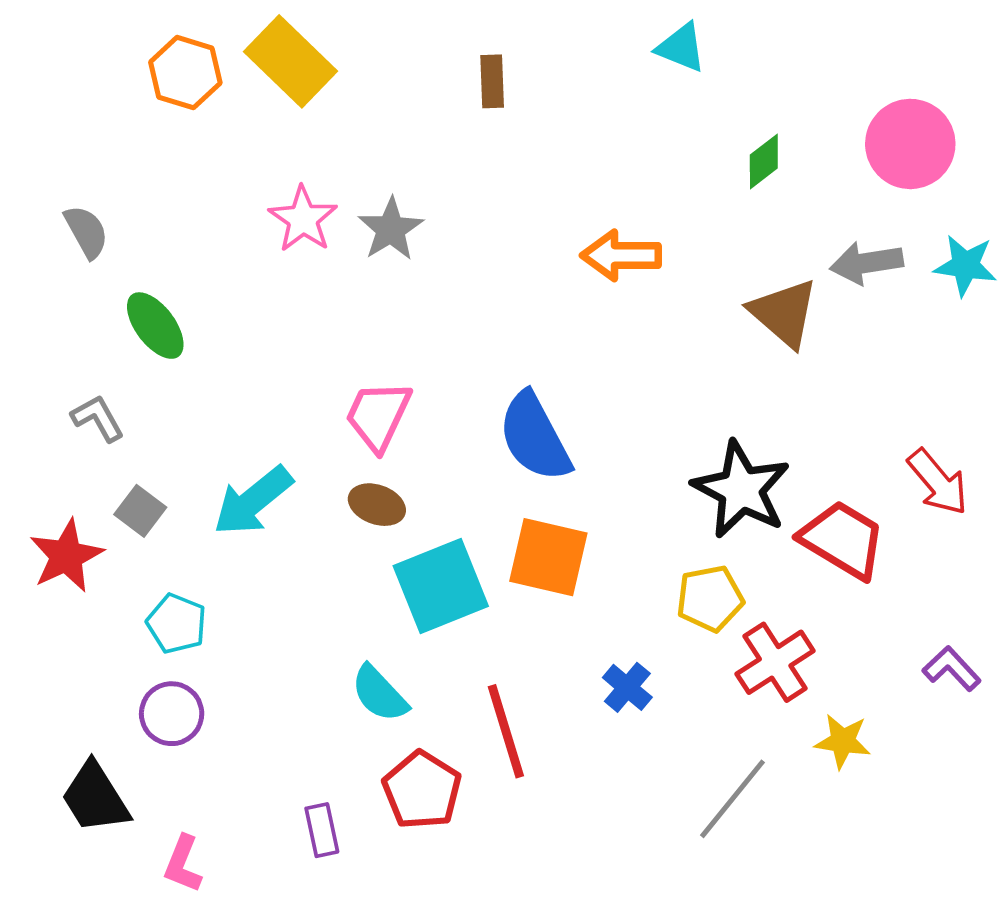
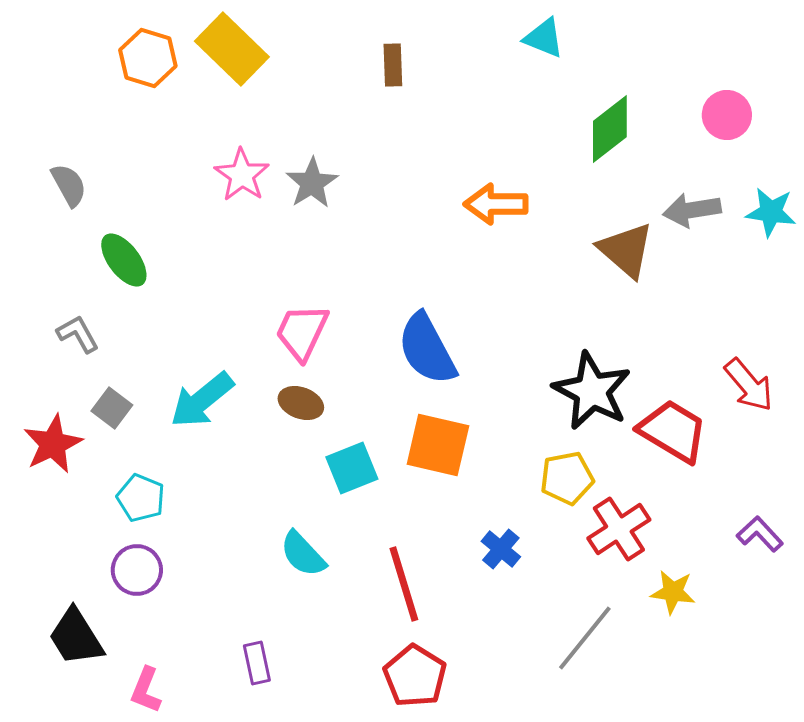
pink circle: (910, 144) -> (727, 115), size x0.7
green diamond: (764, 162) -> (610, 129), size x1.5
cyan square: (441, 586) -> (352, 468), size x0.7
red pentagon: (422, 790) -> (415, 676), moved

